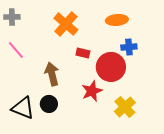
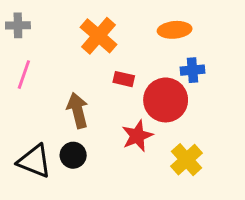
pink line: (16, 50) -> (24, 75), turned 60

